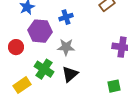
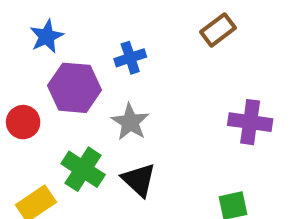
gray star: (66, 47) -> (130, 122), turned 30
black triangle: (70, 74) -> (139, 180), turned -36

